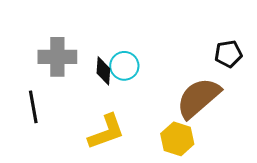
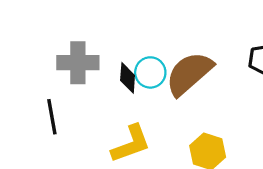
brown semicircle: (198, 98) -> (189, 74), moved

